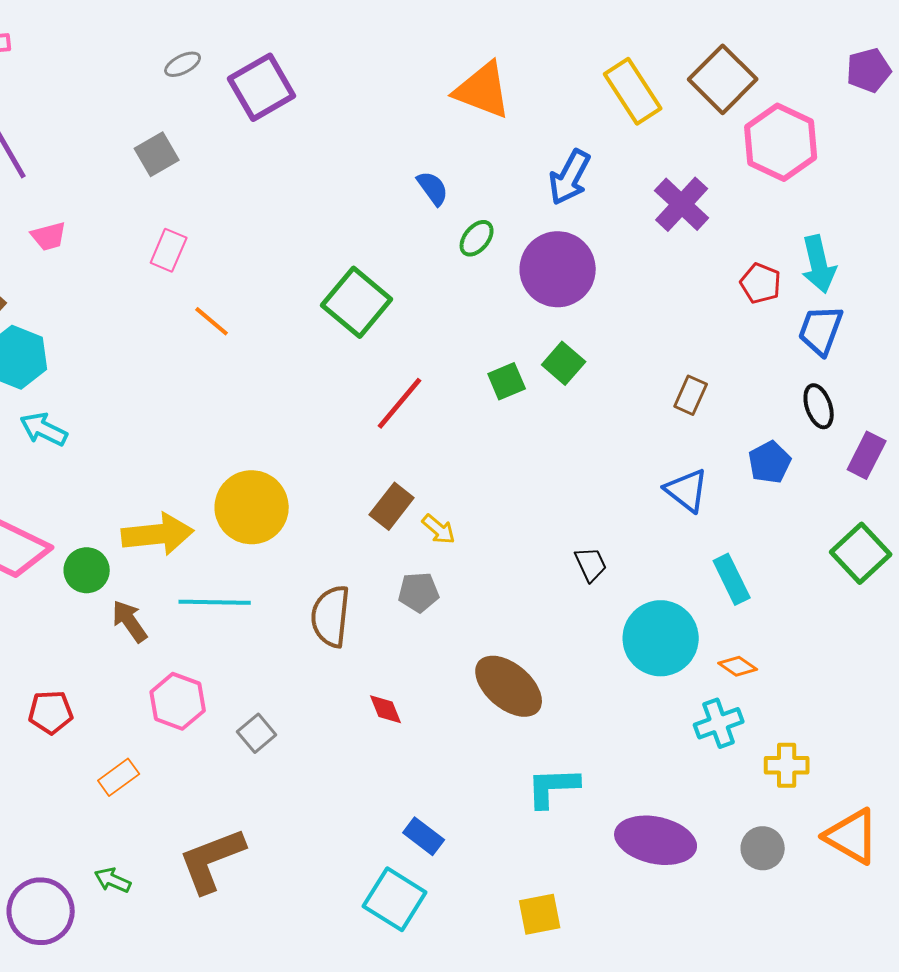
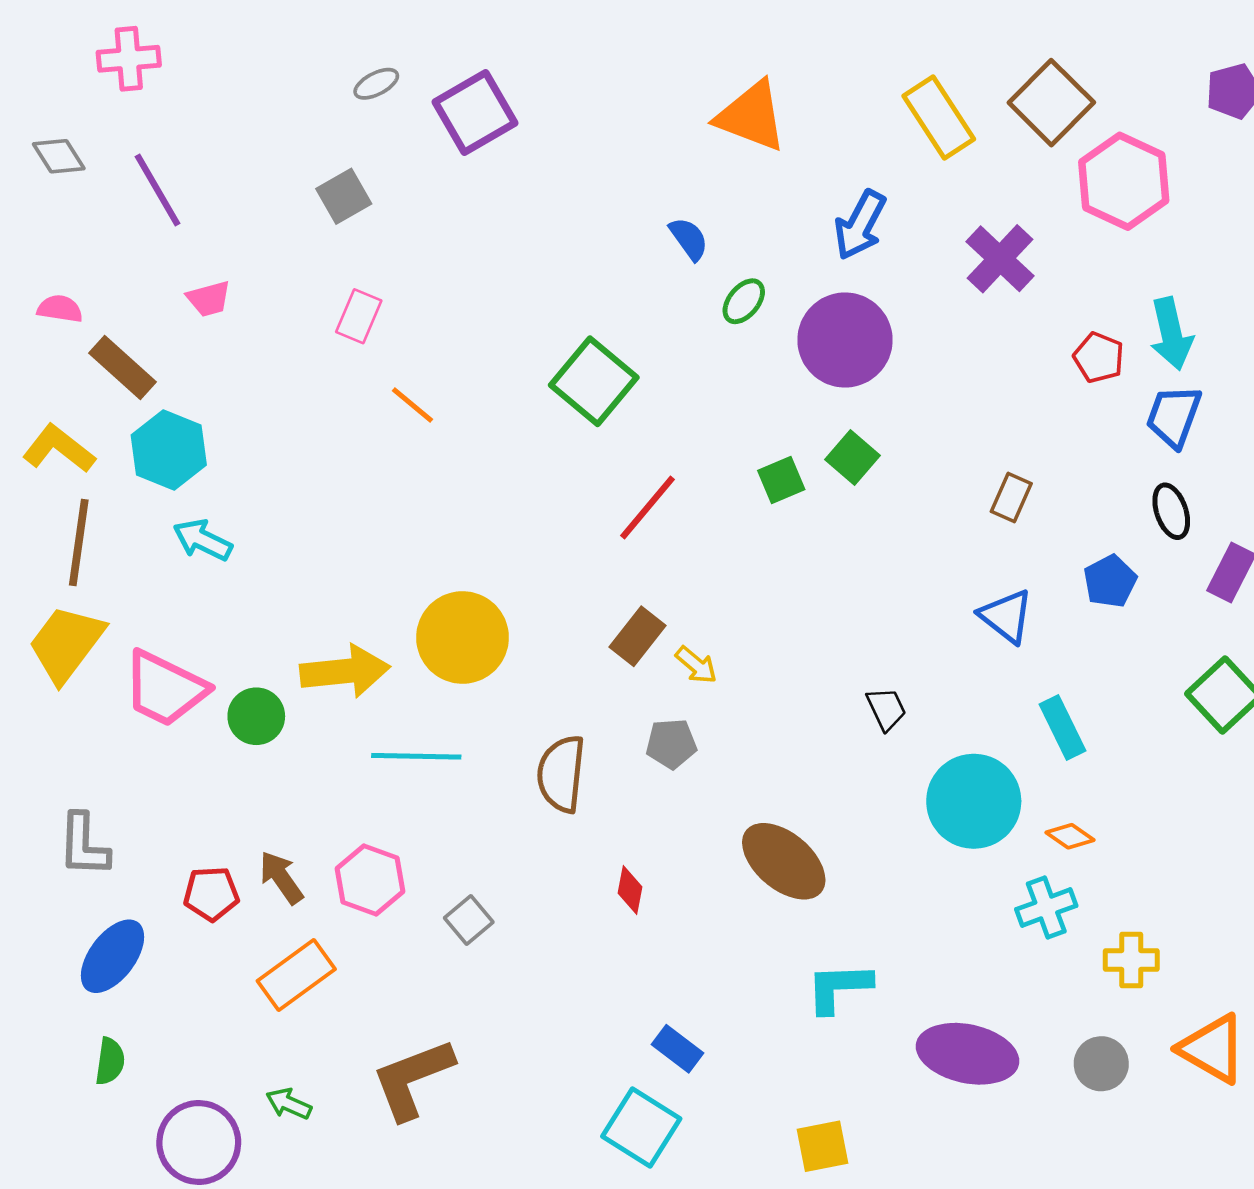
brown arrow: (130, 621) -> (281, 878), moved
red diamond: (386, 709) -> (630, 890), turned 33
orange rectangle: (119, 777) -> (296, 975), size x1.5

